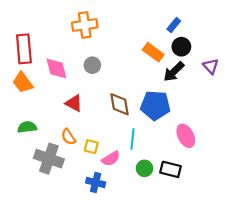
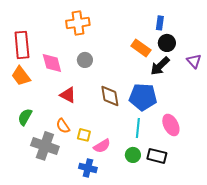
blue rectangle: (174, 25) -> (160, 23), turned -32
green semicircle: (27, 127) -> (25, 117), turned -54
cyan line: (133, 139) -> (138, 128), moved

